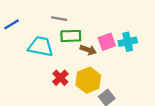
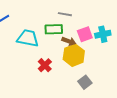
gray line: (59, 19) -> (65, 14), moved
yellow hexagon: (88, 80) -> (74, 55), moved

